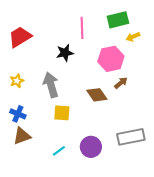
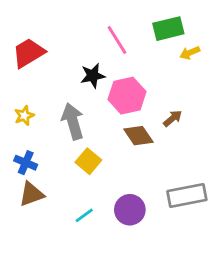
pink line: (82, 28) -> (117, 40), turned -30
pink hexagon: (111, 59) -> (127, 96), moved
yellow square: (62, 113) -> (88, 161), turned 36

